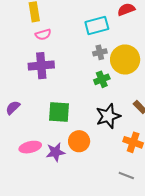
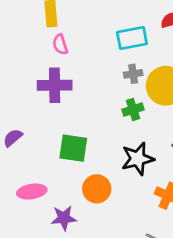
pink semicircle: (43, 34) -> (60, 44), turned 84
purple star: (55, 152) -> (64, 218), moved

